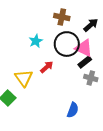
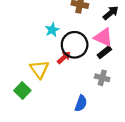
black circle: (67, 44) -> (75, 45), moved
gray cross: (91, 78) -> (102, 78), moved
blue semicircle: (73, 110) -> (81, 103), moved

